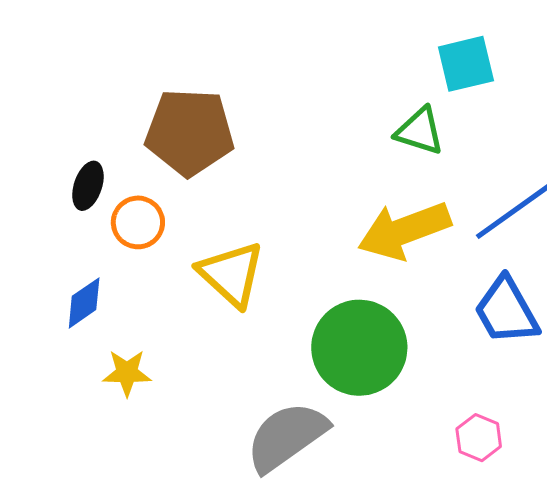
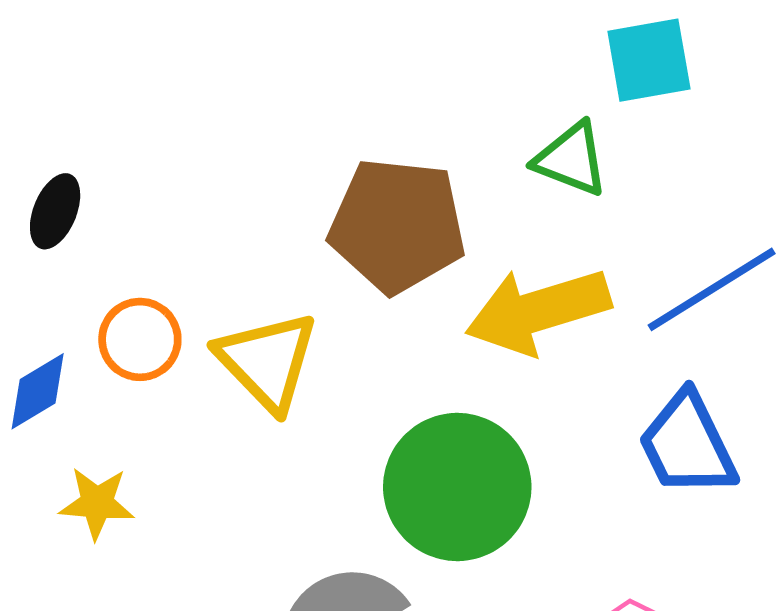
brown pentagon: (190, 132) -> (397, 225), moved
orange circle: (138, 222) -> (140, 339), moved

